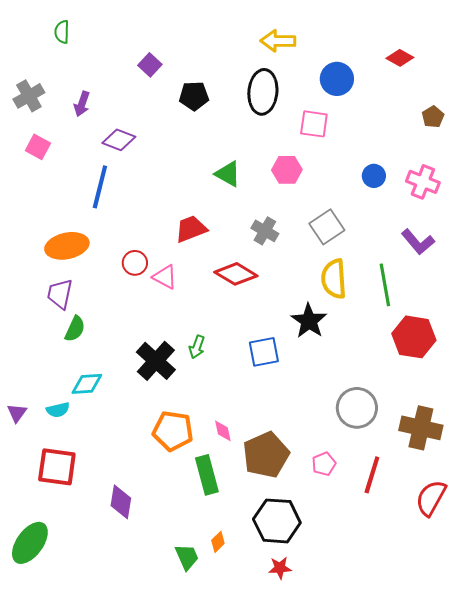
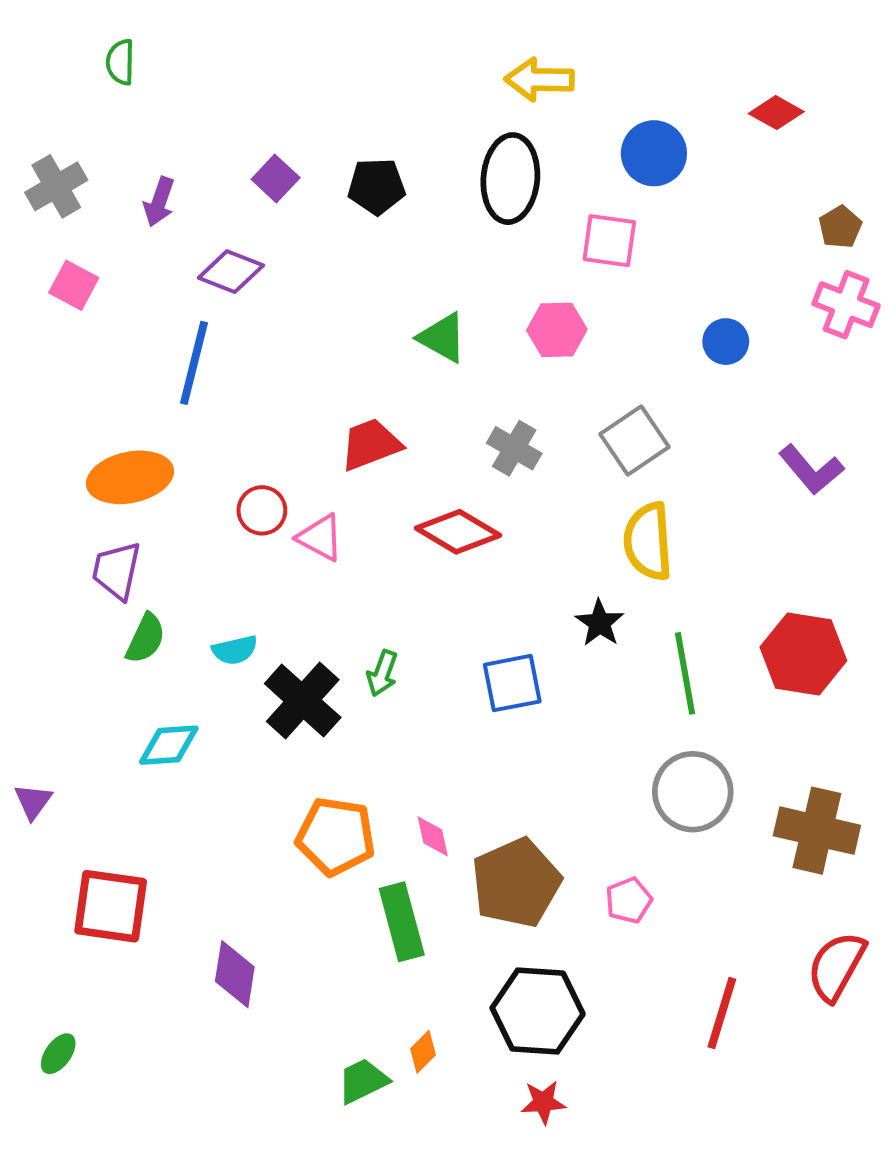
purple square: (150, 65) -> (276, 179), moved
pink cross: (423, 182) -> (846, 305), moved
green line: (385, 285) -> (685, 673), moved
black star: (309, 321) -> (600, 623), size x0.7
cyan semicircle: (58, 410) -> (235, 650), moved
red line: (372, 475) -> (722, 1013), moved
green ellipse: (30, 543) -> (58, 1054), size x0.5
green trapezoid: (187, 557) -> (363, 1081), turned -92

